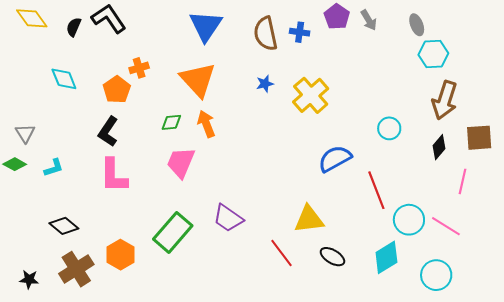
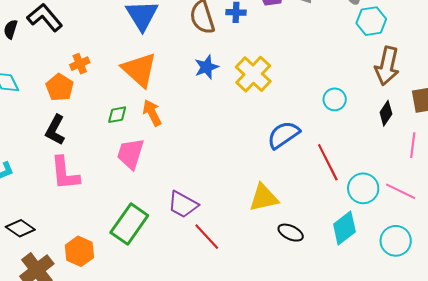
blue star: (265, 84) -> (206, 67), size x1.4
red line: (281, 253) -> (207, 237), moved

